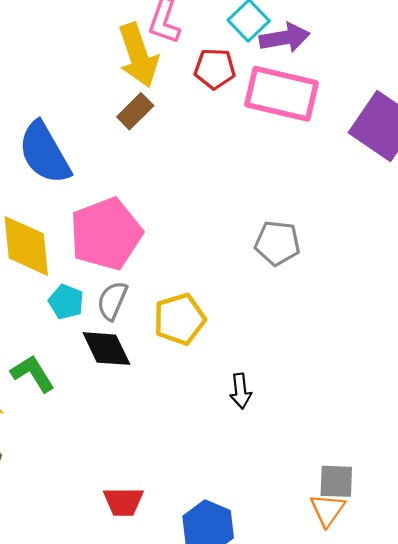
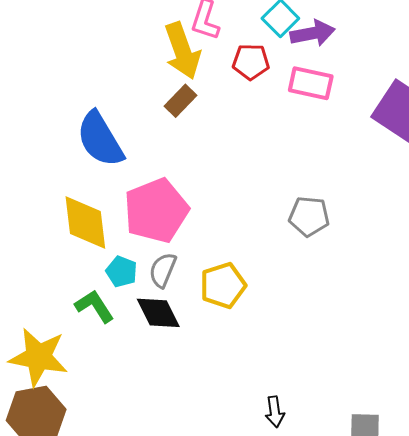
pink rectangle: (282, 94) -> (311, 83), size x0.7
green L-shape: (33, 374) -> (95, 306), moved
black arrow: (241, 391) -> (275, 412), moved

